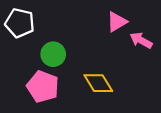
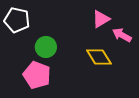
yellow diamond: (98, 83) -> (99, 57), moved

